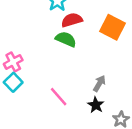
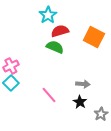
gray arrow: (99, 83) -> (83, 84), turned 64

